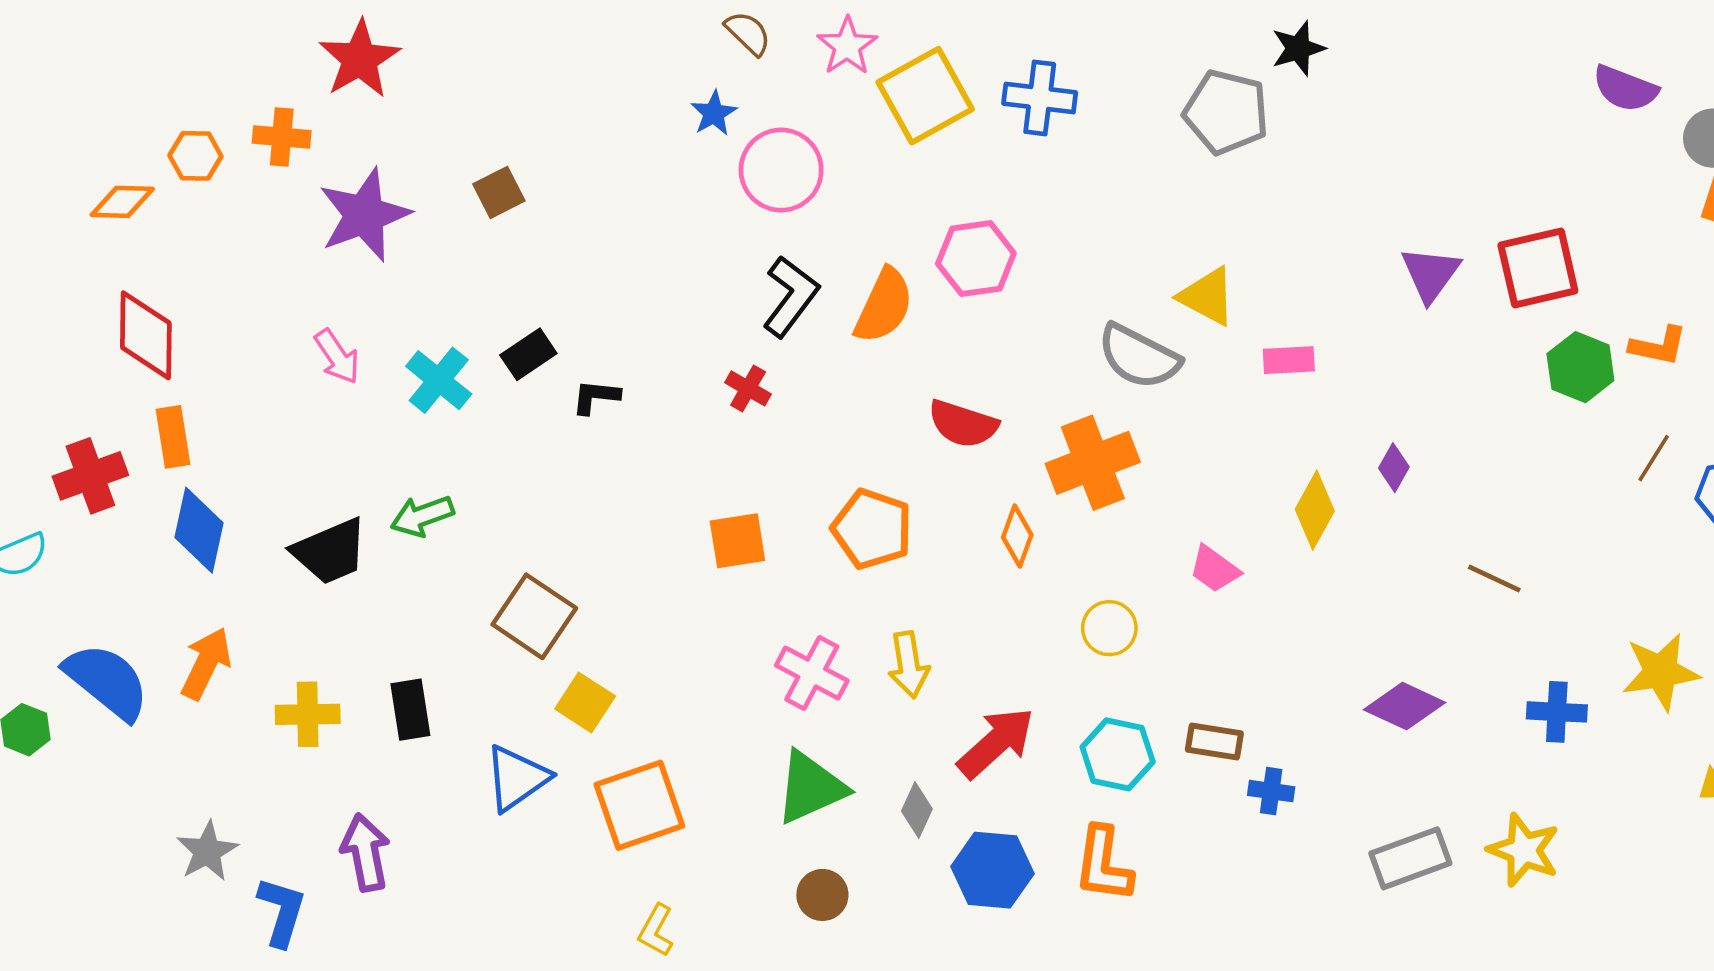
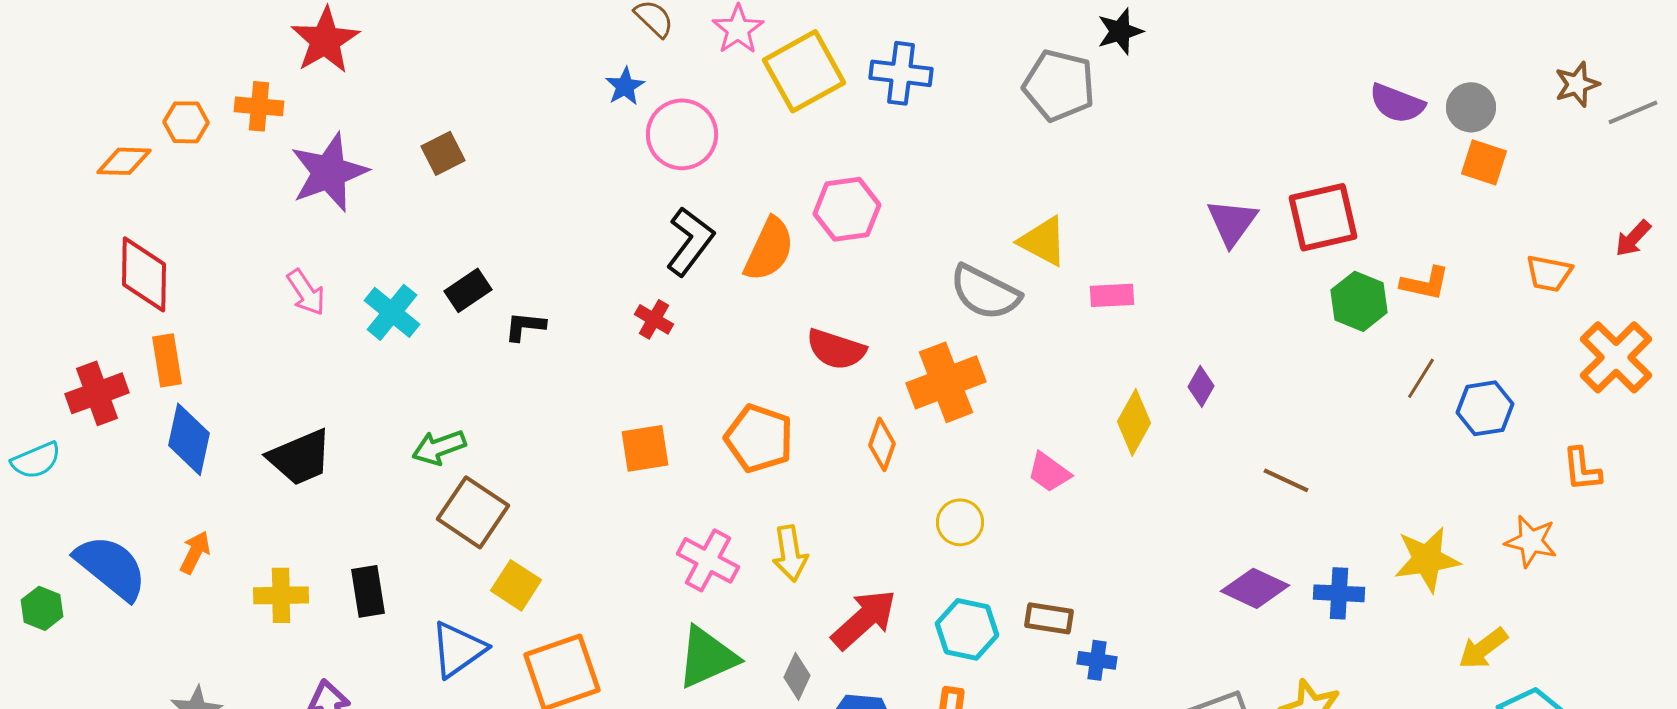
purple semicircle: (1625, 89) -> (1397, 103), moved
green arrow: (422, 516) -> (439, 447), moved
orange arrow: (206, 664) -> (195, 552), size x0.7
purple diamond: (1405, 706) -> (1255, 588), moved

